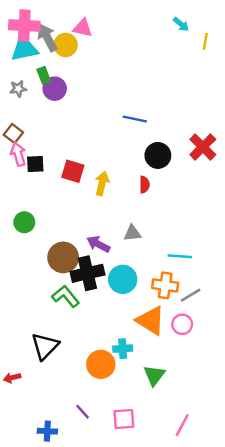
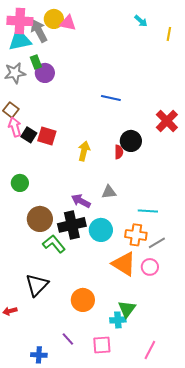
cyan arrow: (181, 24) -> (141, 21), moved
yellow circle: (66, 45) -> (54, 19), moved
gray star: (18, 89) -> (15, 73), size x1.5
black circle: (158, 155) -> (131, 141), moved
black square: (35, 164) -> (29, 135), turned 35
red square: (73, 171) -> (47, 136), moved
brown circle: (63, 257) -> (40, 219), moved
cyan cross: (123, 349) -> (118, 320), moved

